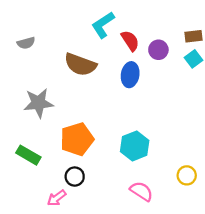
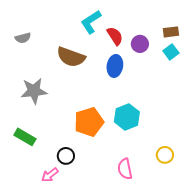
orange pentagon: (77, 139) -> (89, 122), moved
cyan hexagon: (135, 146) -> (127, 117), moved
pink semicircle: (141, 191) -> (125, 169), turned -135

